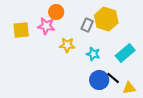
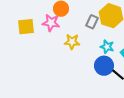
cyan star: (93, 54) -> (107, 47), moved
blue circle: (99, 80) -> (104, 66), moved

